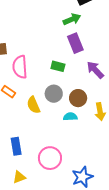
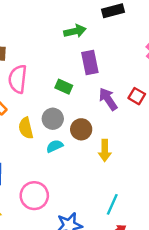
green arrow: (72, 19) -> (75, 31), moved
cyan semicircle: (70, 117) -> (55, 146), moved, turned -32

